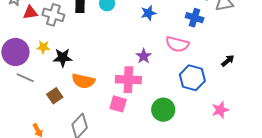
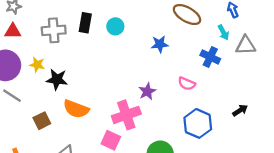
red triangle: (30, 13) -> (13, 31), moved
gray cross: (53, 15) -> (54, 30), turned -30
pink semicircle: (177, 44) -> (187, 84), size x0.7
pink cross: (128, 80) -> (126, 115), turned -30

